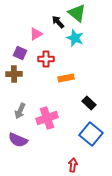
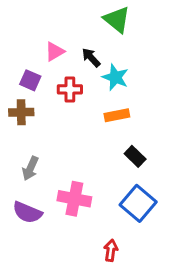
black arrow: (58, 22) -> (91, 58), moved
cyan star: (75, 38) -> (115, 77), moved
orange rectangle: (66, 78) -> (117, 115), moved
pink cross: (47, 118) -> (74, 199), moved, turned 30

